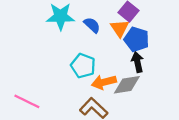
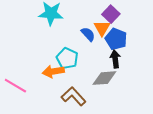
blue semicircle: (92, 25) -> (88, 34), moved
orange arrow: (104, 82) -> (53, 71), moved

